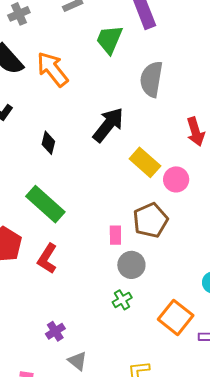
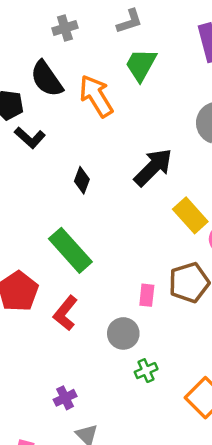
green trapezoid: (109, 39) -> (141, 65), moved
gray circle: (131, 265) -> (123, 333), moved

